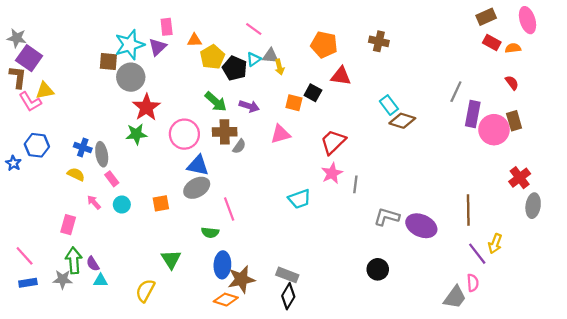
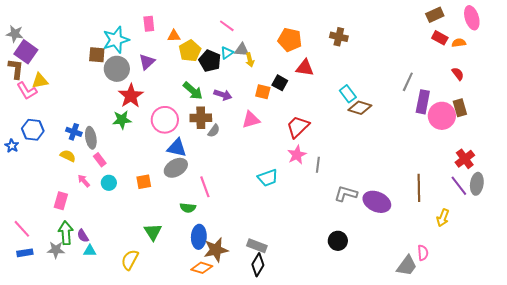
purple triangle: (158, 47) -> (147, 62), moved
purple line: (477, 254) -> (459, 186), moved

